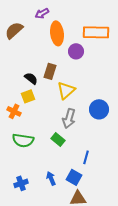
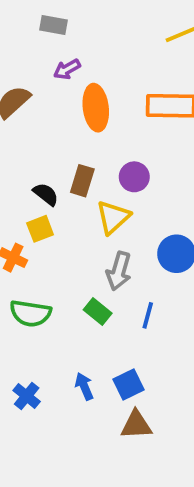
purple circle: (76, 51) -> (134, 177), moved
blue line: (86, 157) -> (148, 315), moved
blue square: (74, 177) -> (128, 384), turned 35
blue cross: (21, 183) -> (27, 396), turned -32

